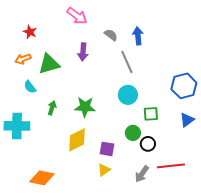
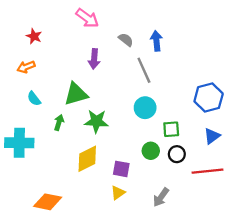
green triangle: (49, 64) -> (76, 94), moved
black circle: (148, 144) -> (177, 154), moved
red line: (171, 166) -> (207, 171), moved

